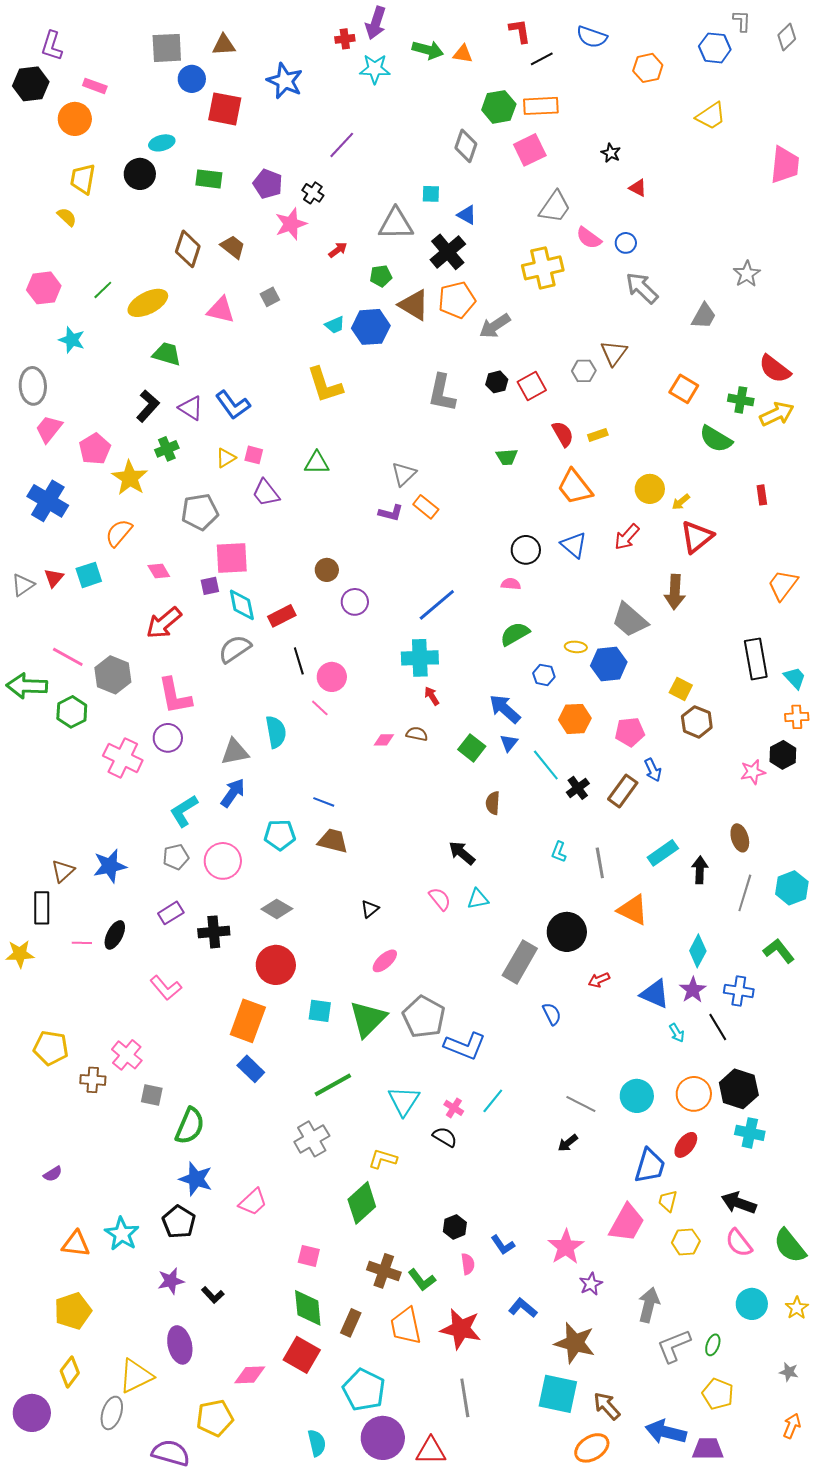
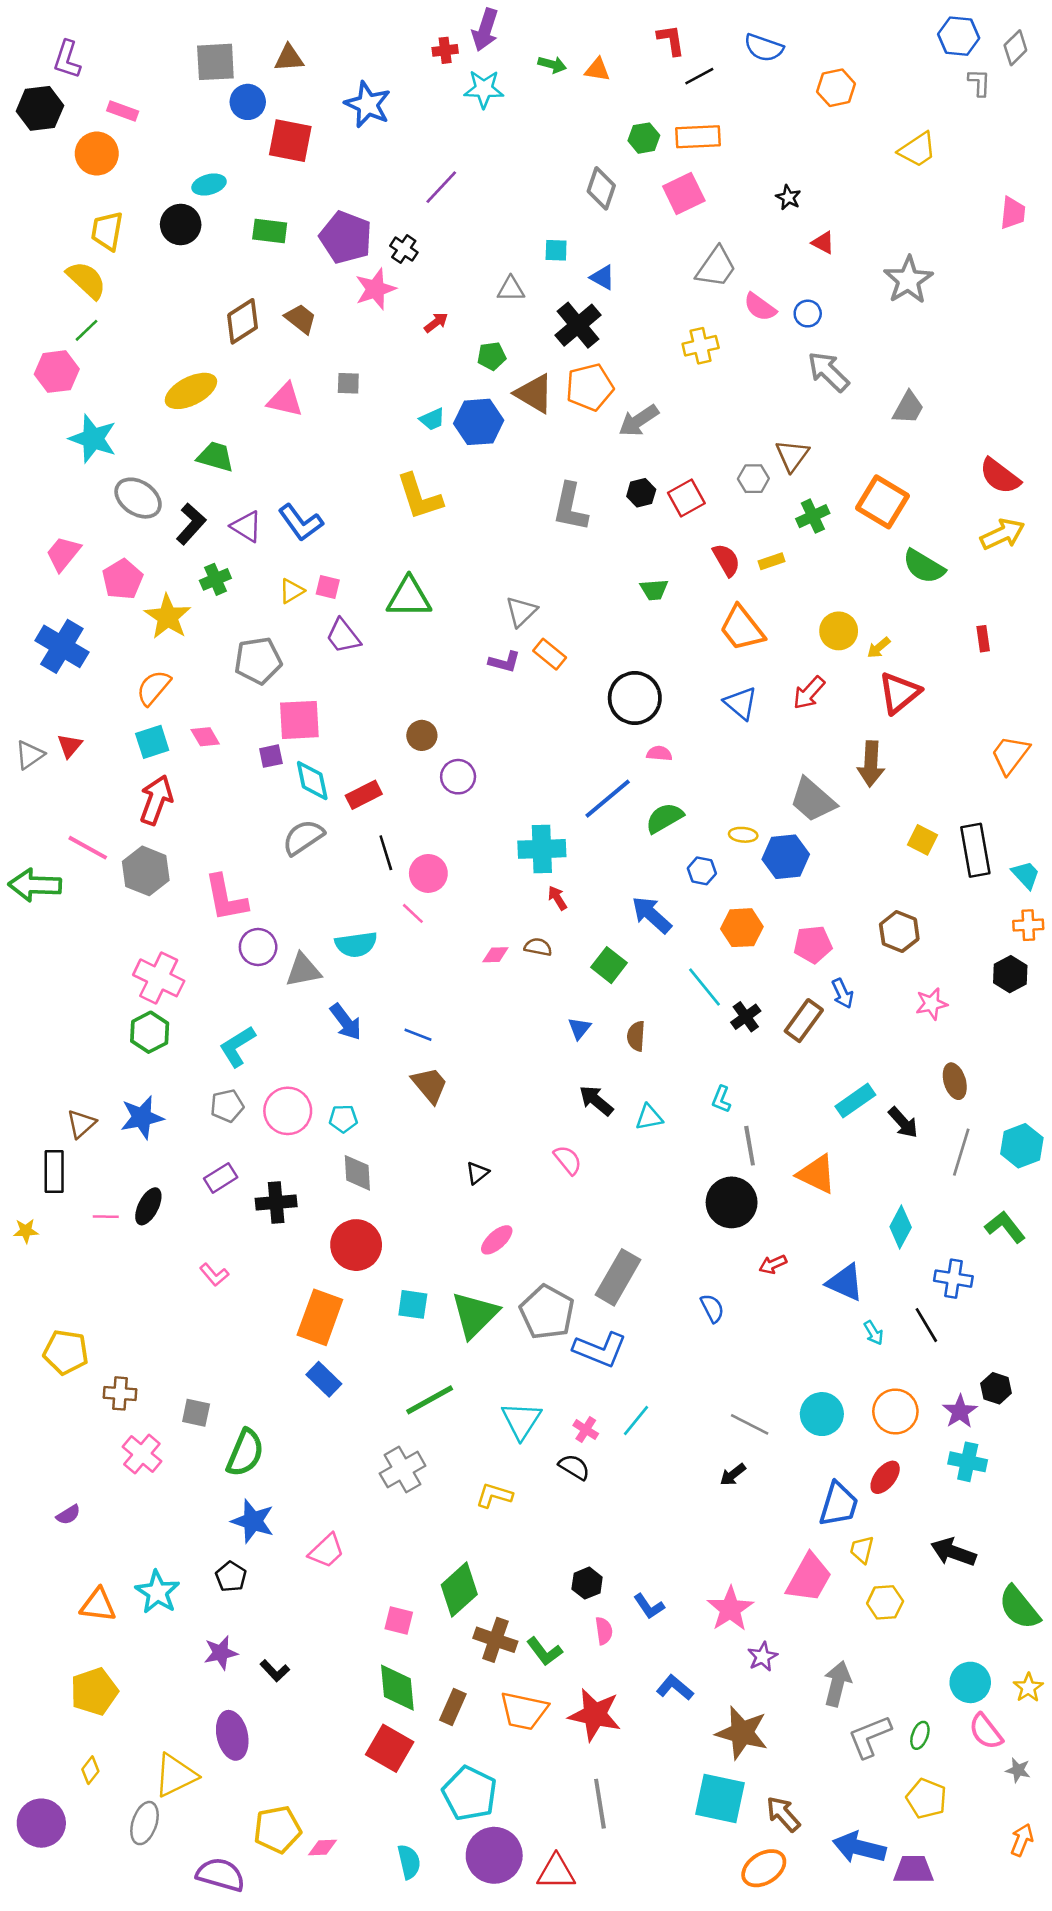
gray L-shape: (742, 21) -> (979, 83), moved
blue hexagon: (715, 48) -> (959, 36), moved
green arrow: (428, 50) -> (552, 65), size x0.7
green hexagon: (499, 107) -> (644, 138), size x0.7
pink trapezoid: (785, 165) -> (1013, 213), size x0.7
purple pentagon: (268, 184) -> (346, 237), size x1.4
yellow semicircle: (67, 217) -> (86, 280), size x1.6
gray triangle: (396, 224) -> (511, 289), size x0.6
brown diamond: (188, 249) -> (243, 321), turned 39
yellow cross: (543, 268) -> (701, 346), size x0.7
gray star: (747, 274) -> (908, 280), moved, size x1.4
green line: (103, 290) -> (86, 330), moved
gray square: (270, 297) -> (348, 383), turned 30
cyan star: (72, 340) -> (93, 439), size x1.4
gray ellipse: (33, 386) -> (138, 498), moved, turned -54
orange square: (684, 389) -> (882, 502), size x1.4
green cross: (741, 400) -> (813, 516), moved, turned -35
green triangle: (317, 463) -> (409, 597), size x1.4
black circle: (526, 550) -> (635, 698), moved, size x1.4
cyan square: (89, 575) -> (152, 742), moved
blue line: (437, 605) -> (608, 799), moved
red arrow: (164, 623) -> (156, 800), moved, turned 150
yellow square: (681, 689) -> (922, 840), moved
green hexagon: (72, 712) -> (150, 1032), moved
cyan semicircle: (276, 732) -> (356, 944), turned 92
purple circle: (168, 738) -> (258, 947), moved
blue triangle: (509, 743) -> (579, 1028), moved
pink star: (753, 772) -> (932, 1004), moved
blue arrow: (233, 793) -> (346, 1022), moved, turned 108
cyan pentagon: (280, 835) -> (343, 1119), moved, size x0.7
brown trapezoid: (333, 841) -> (430, 1085), turned 36
gray line: (600, 863) -> (750, 1146), moved
black arrow: (700, 870) -> (903, 1122), turned 136
cyan triangle: (478, 899) -> (649, 1117), moved
gray diamond: (277, 909) -> (357, 1173), turned 56
yellow star: (20, 954) -> (26, 1231), size x0.7
gray rectangle: (520, 962) -> (618, 1277), moved
pink L-shape: (166, 988) -> (214, 1275), size x0.7
purple star: (693, 990) -> (960, 1411), moved
pink cross: (127, 1055) -> (142, 1454), moved
black hexagon: (739, 1089) -> (996, 1388), moved, size x0.6
green diamond: (362, 1203) -> (459, 1590), moved
black pentagon: (179, 1222) -> (231, 1577), size x0.7
pink semicircle: (739, 1243) -> (986, 1731), moved
orange trapezoid: (406, 1326) -> (524, 1711), turned -66
yellow diamond: (70, 1372) -> (90, 1770), size x0.7
pink diamond: (250, 1375) -> (323, 1848), moved, size x0.7

